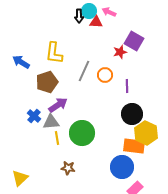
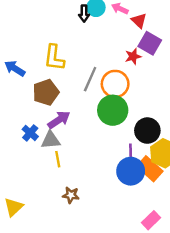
red triangle: (96, 22) -> (139, 21), moved, turned 40
orange circle: (105, 75) -> (115, 84), size x1.5
purple line: (127, 86) -> (131, 152), moved
green circle: (82, 133) -> (113, 110), moved
orange rectangle: (134, 146) -> (150, 169), turned 35
blue circle: (122, 167) -> (131, 171), moved

